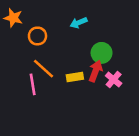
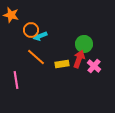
cyan arrow: (79, 23) -> (40, 36), moved
pink line: (33, 84) -> (16, 80), moved

